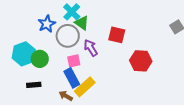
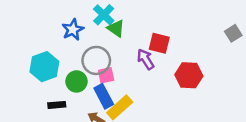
gray circle: (68, 36) -> (96, 60), moved
purple arrow: (91, 48) -> (146, 59), moved
green circle: (40, 59) -> (77, 81), moved

